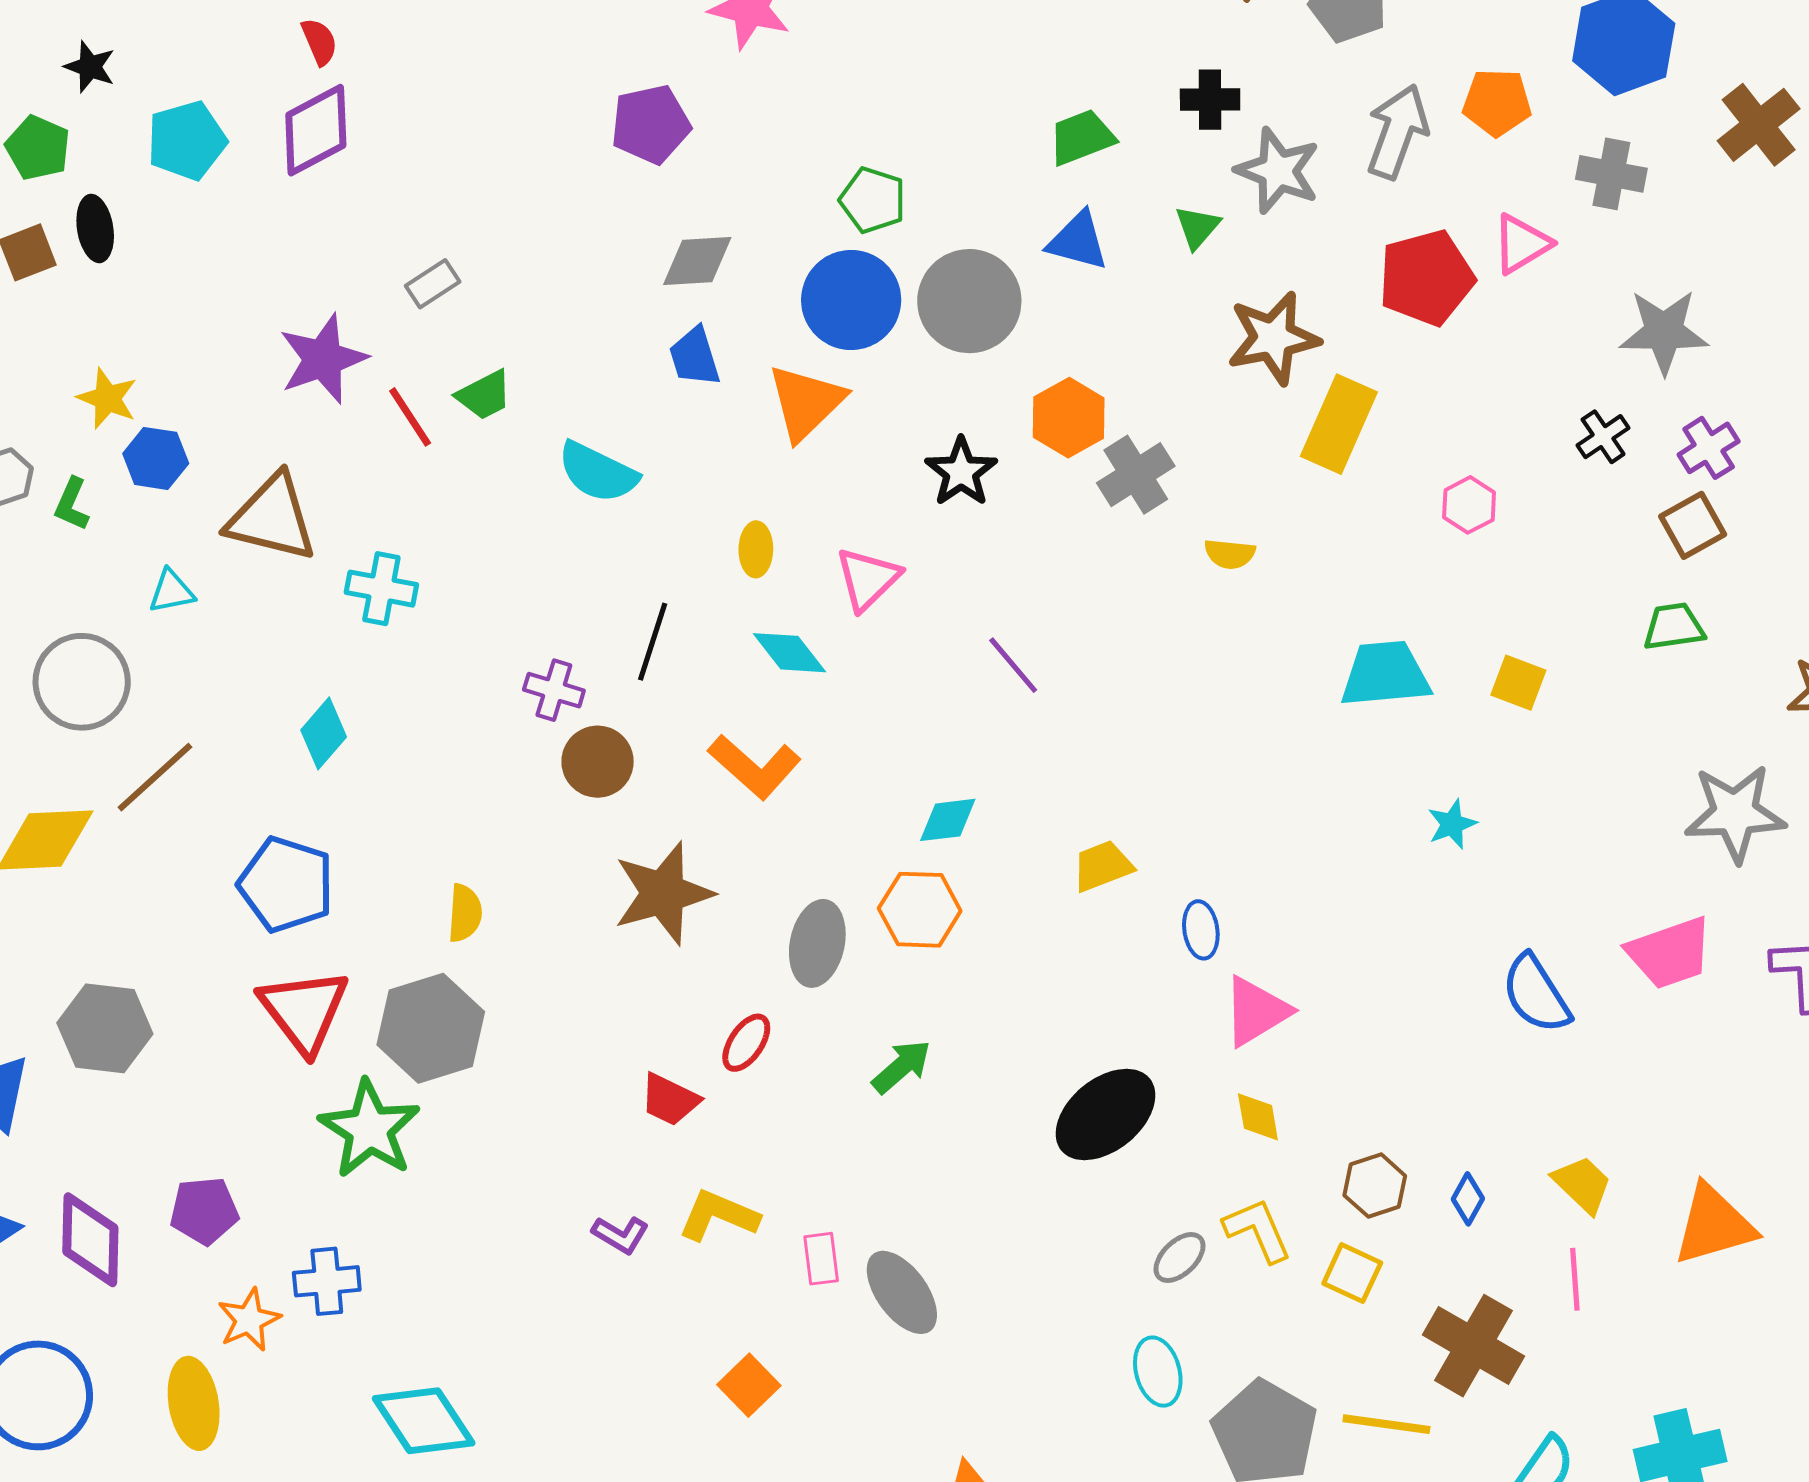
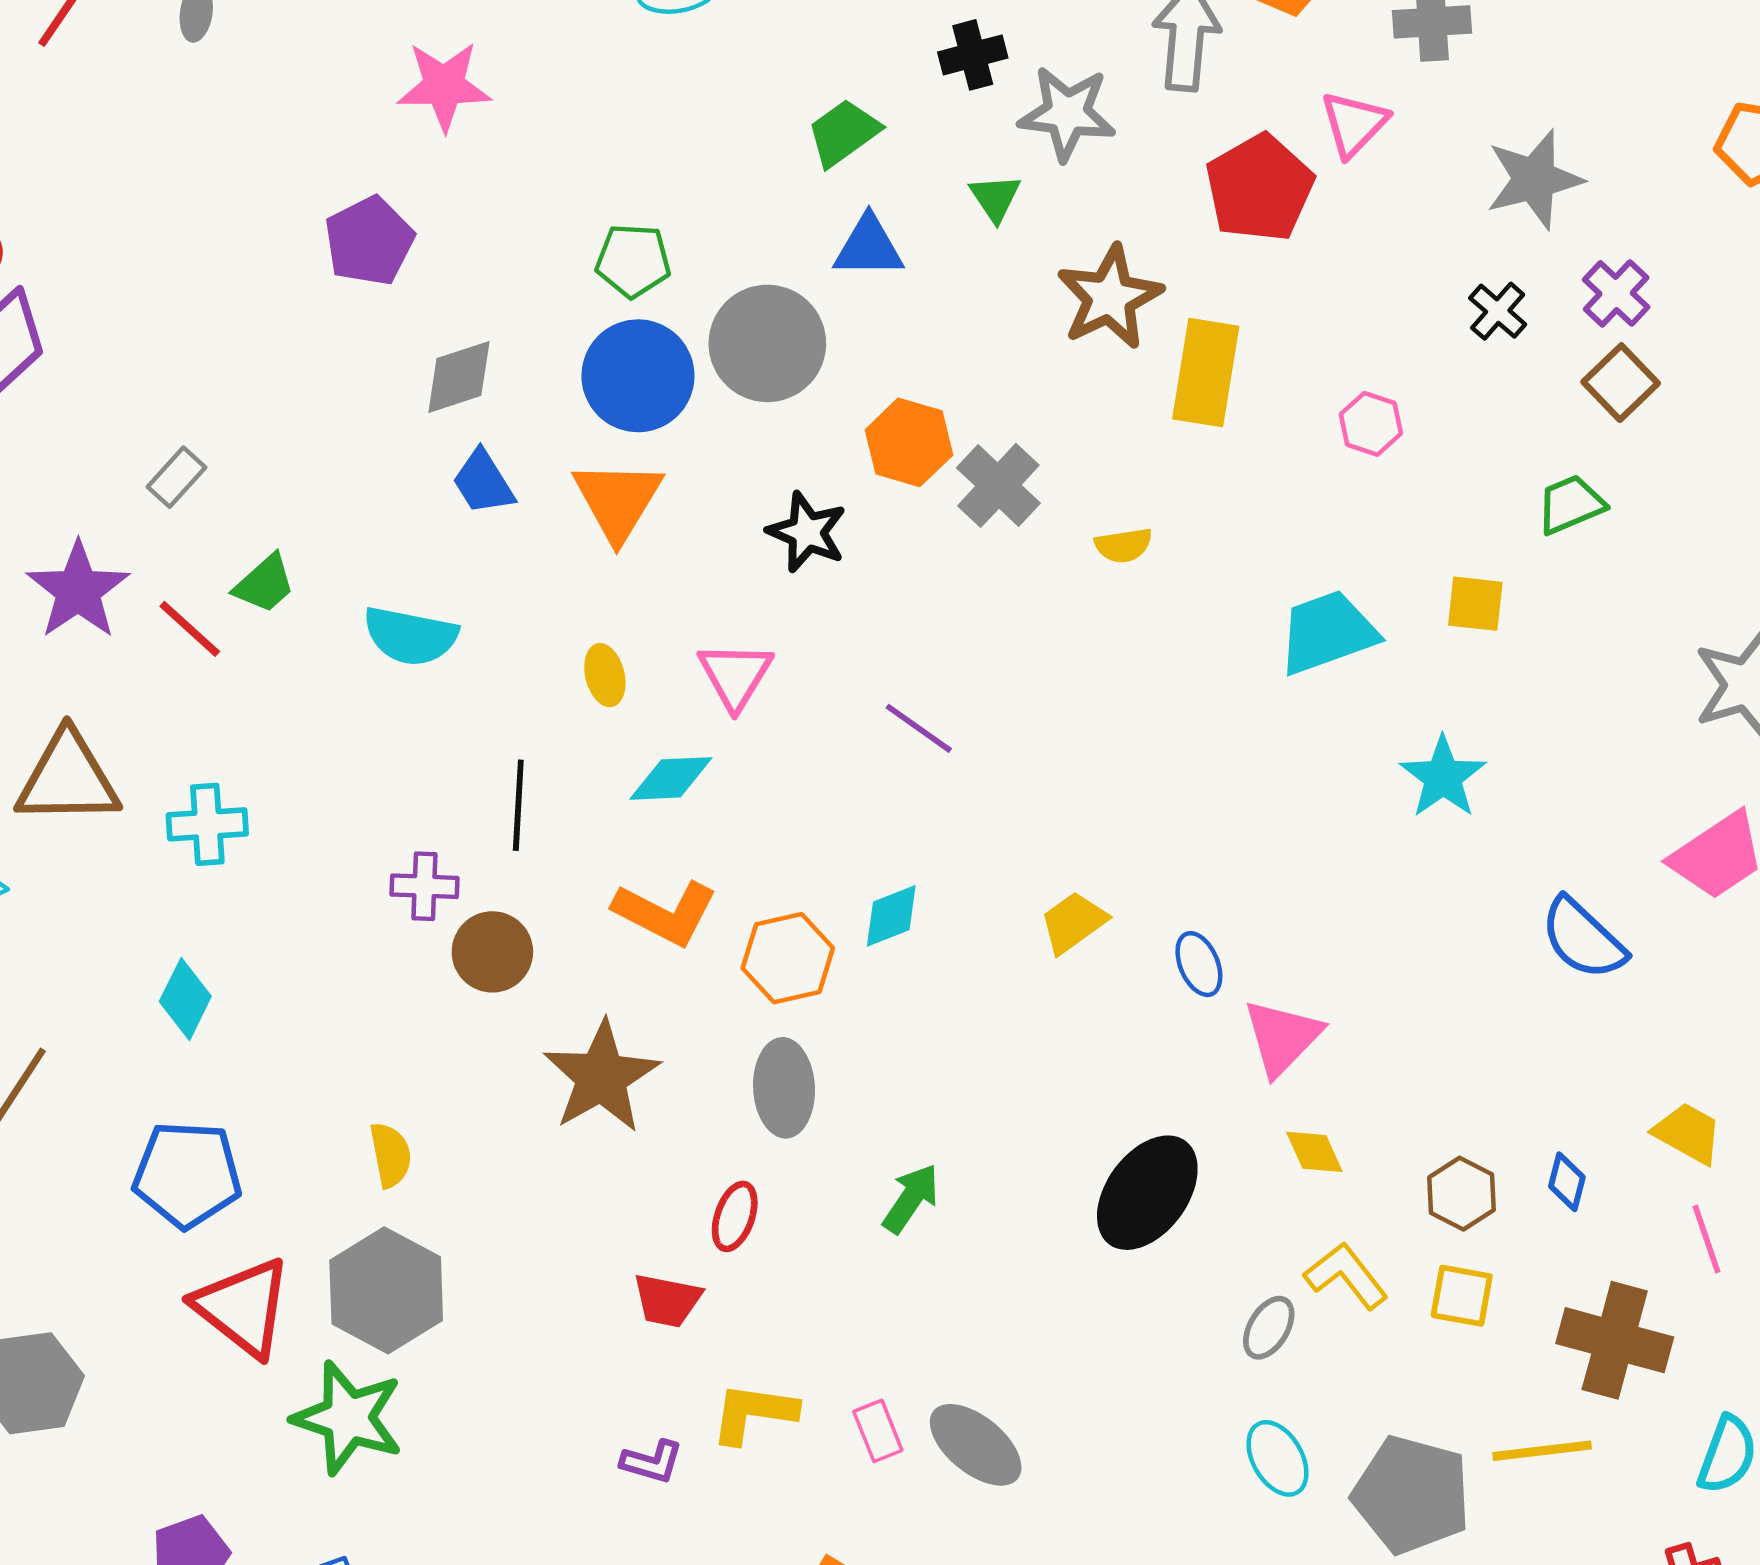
green trapezoid: (1674, 627) -> (1571, 504), moved
cyan diamond: (789, 653) -> (671, 778), turned -40
cyan star: (1452, 824) -> (1443, 777), size x1.5
orange hexagon: (920, 910) -> (788, 958), moved

